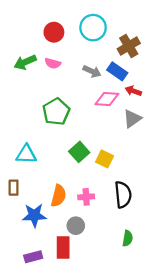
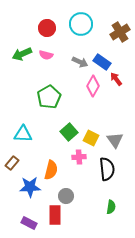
brown cross: (129, 46) -> (120, 32), moved
red arrow: (133, 91) -> (116, 79), turned 32
pink diamond: (107, 99) -> (93, 86), turned -65
gray triangle: (132, 119) -> (115, 140), moved, turned -30
brown rectangle: (14, 188) -> (12, 163), turned 40
pink cross: (86, 197) -> (79, 157), moved
purple rectangle: (33, 257) -> (29, 223), turned 42

